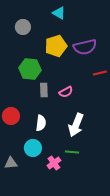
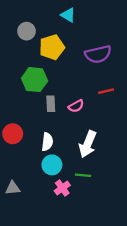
yellow pentagon: (56, 46) -> (52, 47), moved
red line: (100, 73) -> (106, 91), moved
cyan circle: (33, 148) -> (52, 165), moved

